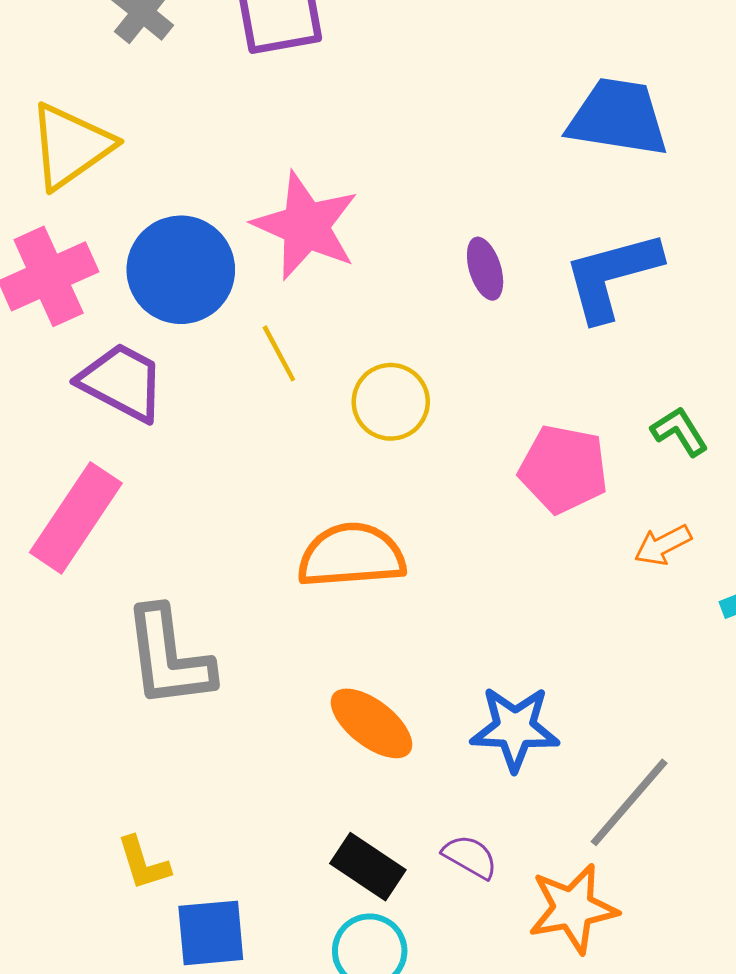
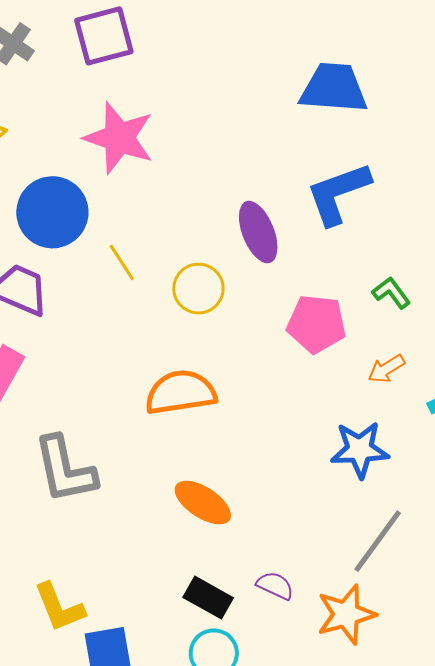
pink star: (306, 226) -> (119, 138), moved
purple ellipse: (485, 269) -> (258, 232), moved, size x1.5
blue star: (515, 728) -> (360, 450), moved
yellow L-shape: (143, 863) -> (59, 607), size x1.4

